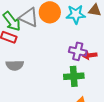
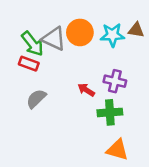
red arrow: (90, 55) -> (86, 90), moved, turned 40
gray semicircle: (15, 65) -> (36, 99), turned 138

